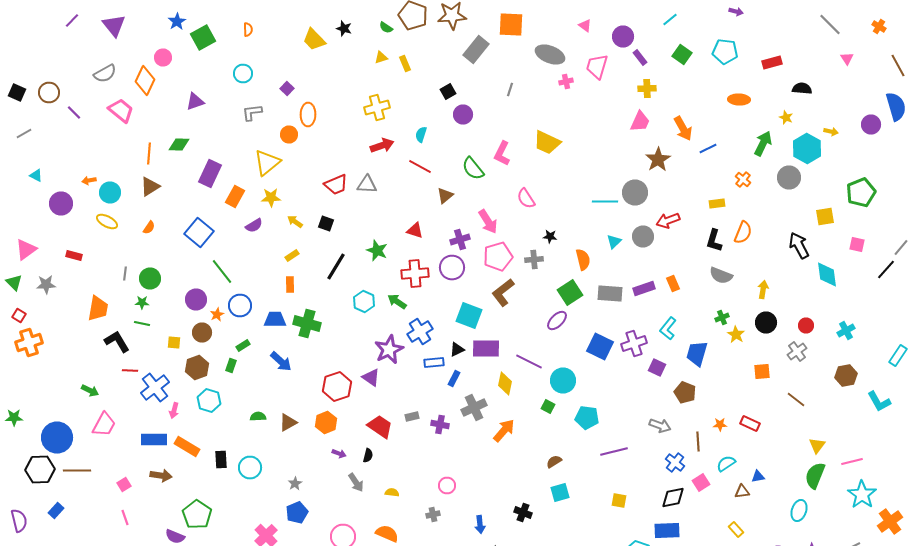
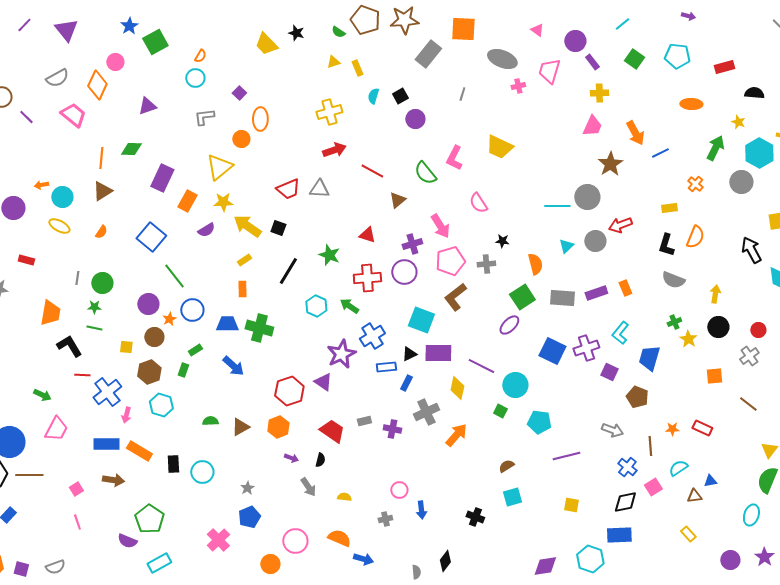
orange semicircle: (248, 30) -> (200, 56), moved, turned 32
cyan semicircle: (421, 134) -> (373, 96), moved
yellow arrow: (295, 222) -> (247, 226), size x1.8
blue arrow: (480, 524) -> (421, 510), moved

